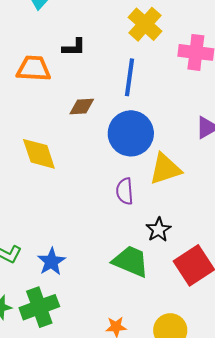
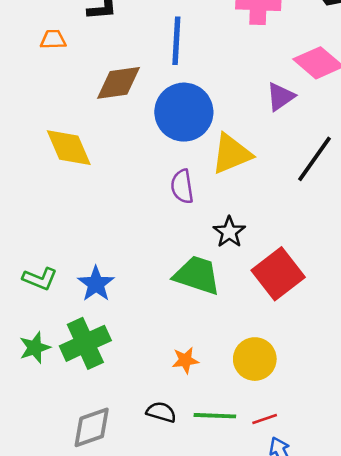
orange trapezoid: (34, 69) -> (53, 40), size x0.6
brown diamond: (82, 106) -> (118, 83), size x1.4

